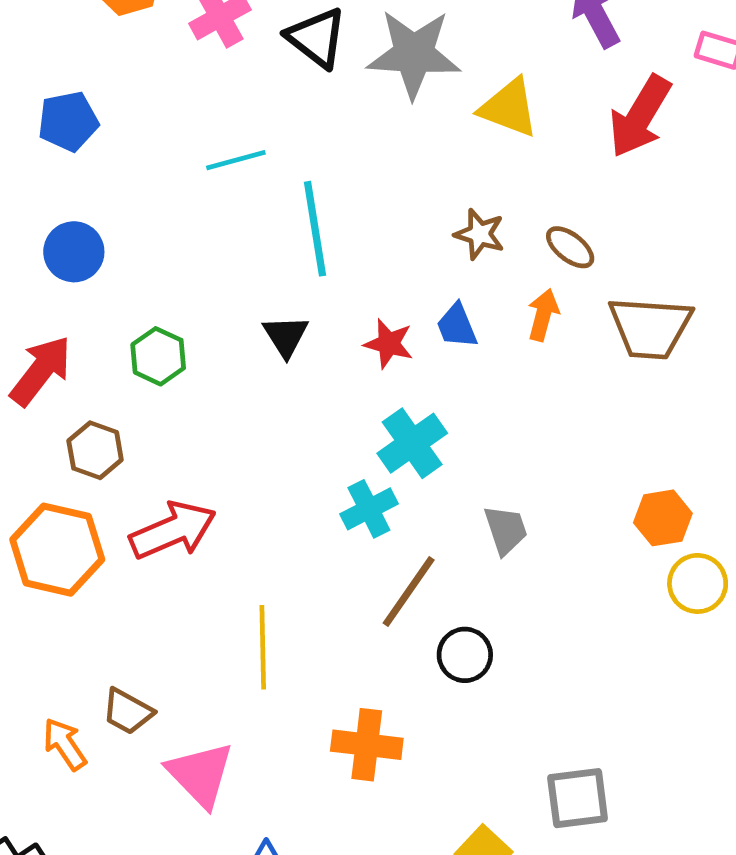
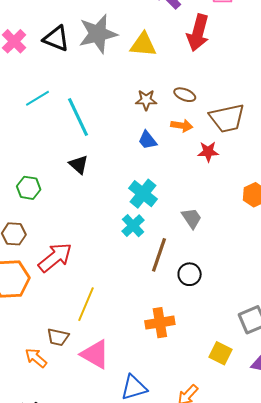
orange arrow: (543, 315) -> (182, 126), turned 100
red star: (389, 344) -> (208, 152), moved
yellow line: (263, 647) -> (86, 304), moved, turned 40

